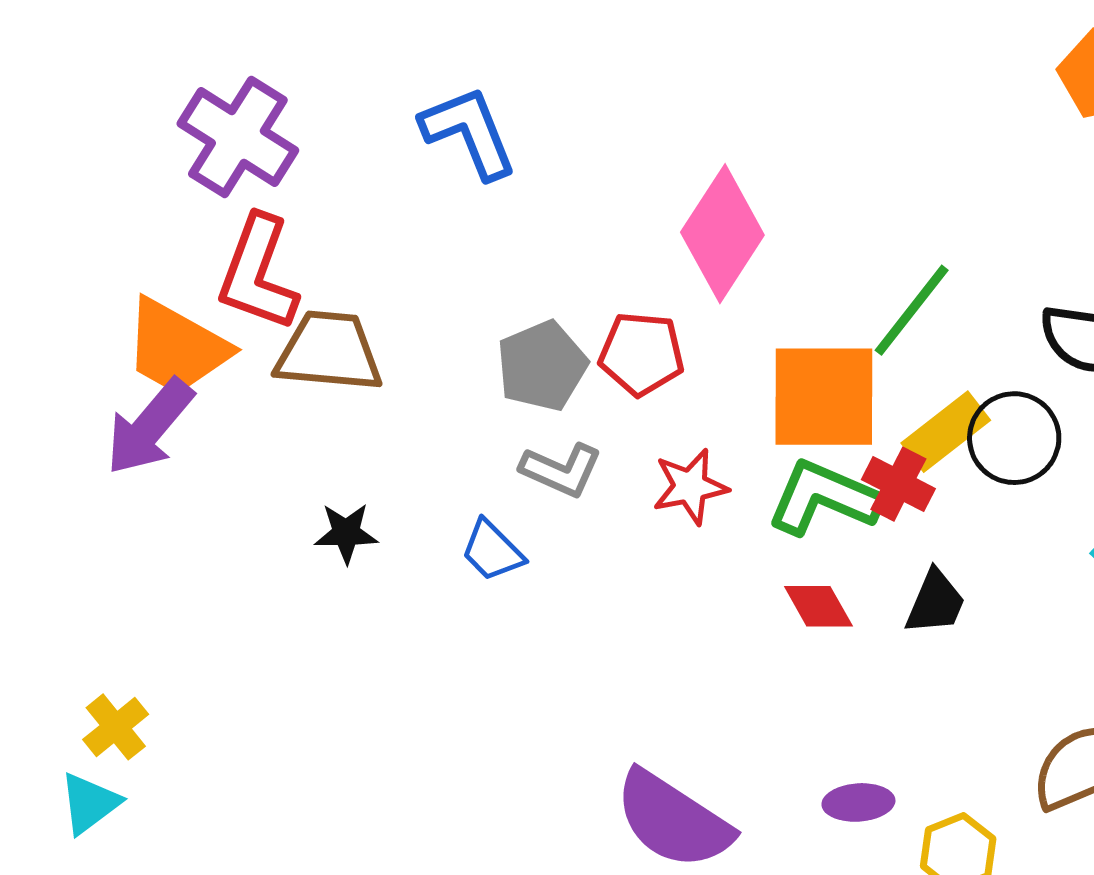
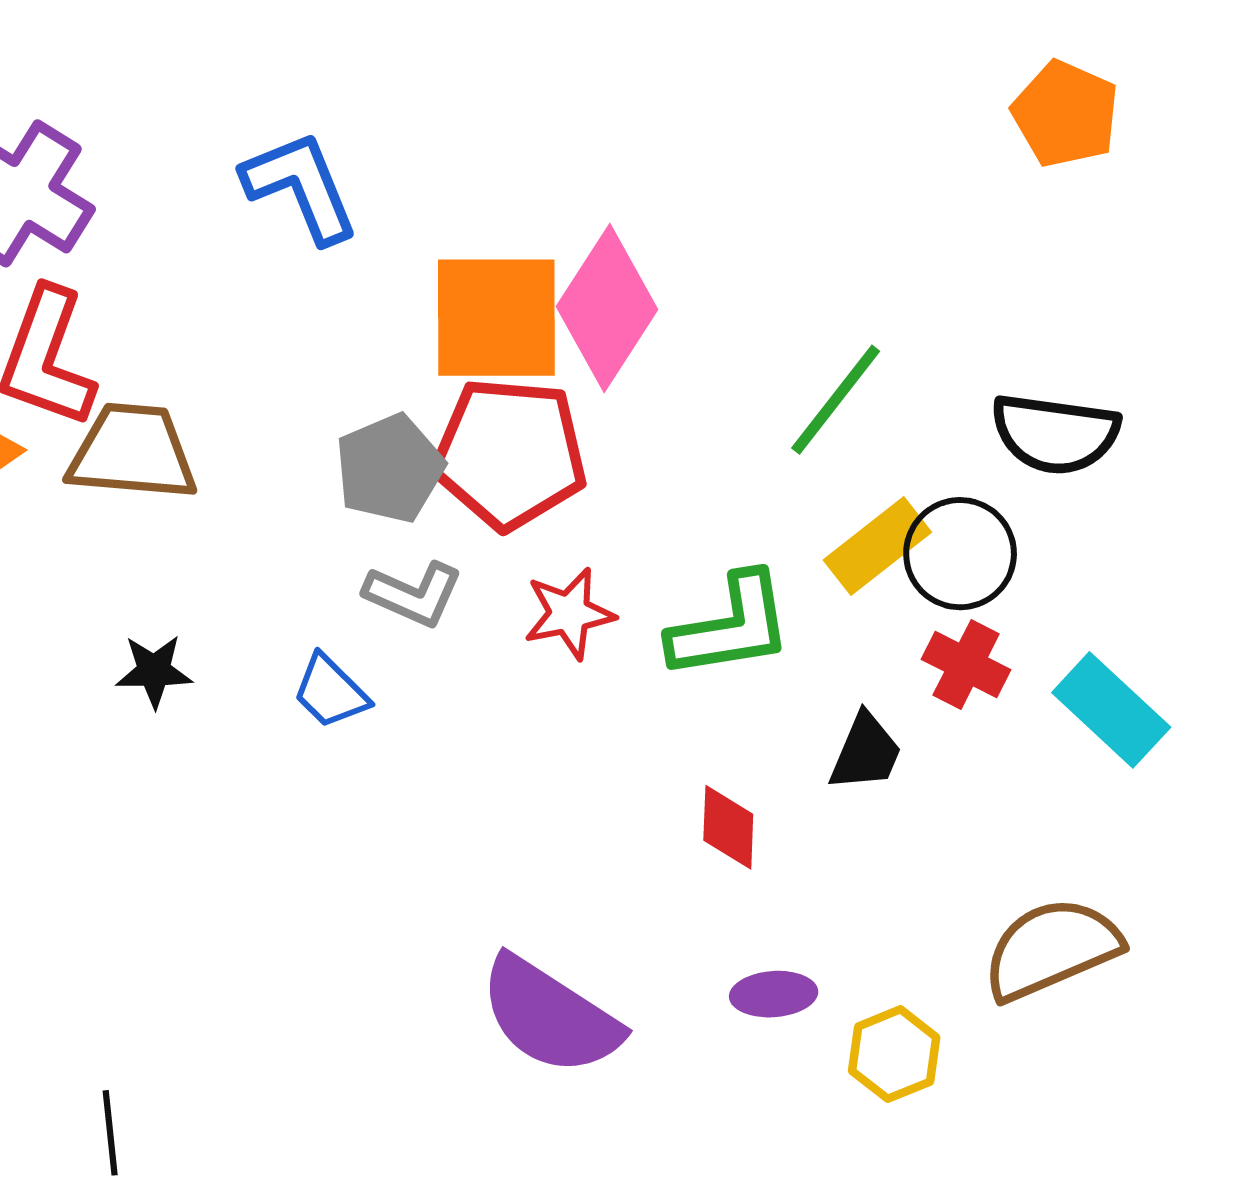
red pentagon: (641, 354) -> (510, 454), size x1.5
orange square: (824, 397) -> (496, 318), moved
red cross: (898, 484) -> (966, 665), moved
green L-shape: (824, 498) -> (731, 627), turned 148
red diamond: (818, 606) -> (728, 827), moved, turned 32

